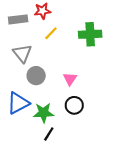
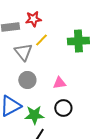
gray triangle: (22, 53) -> (23, 52), moved
pink triangle: (70, 79) -> (59, 83), turned 48

